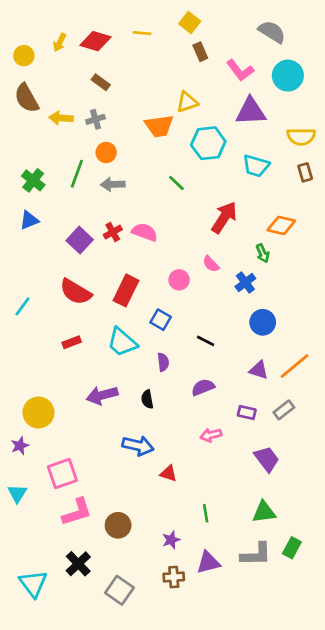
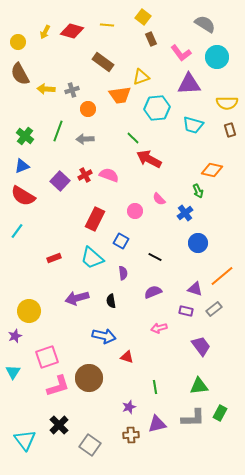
brown rectangle: (101, 82) -> (103, 62), moved, size x1.5
orange circle: (106, 152) -> (88, 109), moved
red arrow: (224, 217) -> (149, 159), moved, turned -95
red semicircle: (76, 292) -> (23, 196), moved
purple triangle: (259, 370) -> (195, 289), moved
brown circle: (118, 525) -> (89, 378), moved, size x1.4

